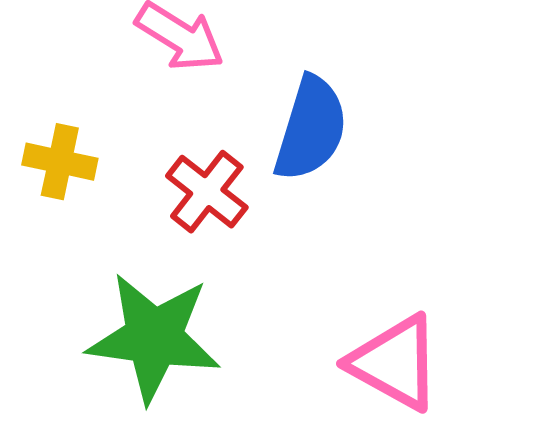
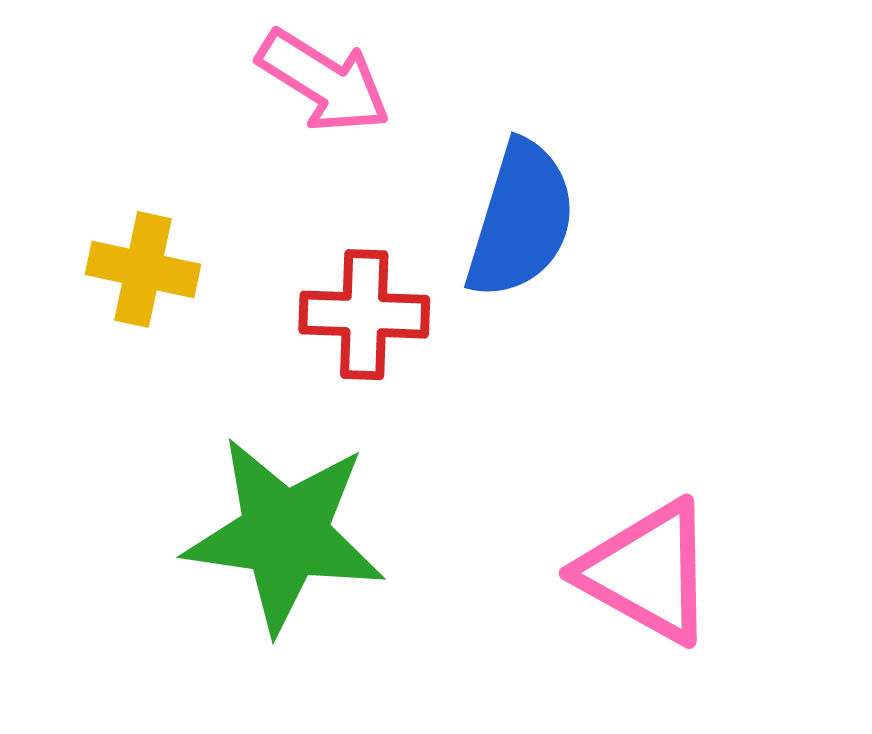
red cross: (207, 192) -> (364, 315), turned -36

